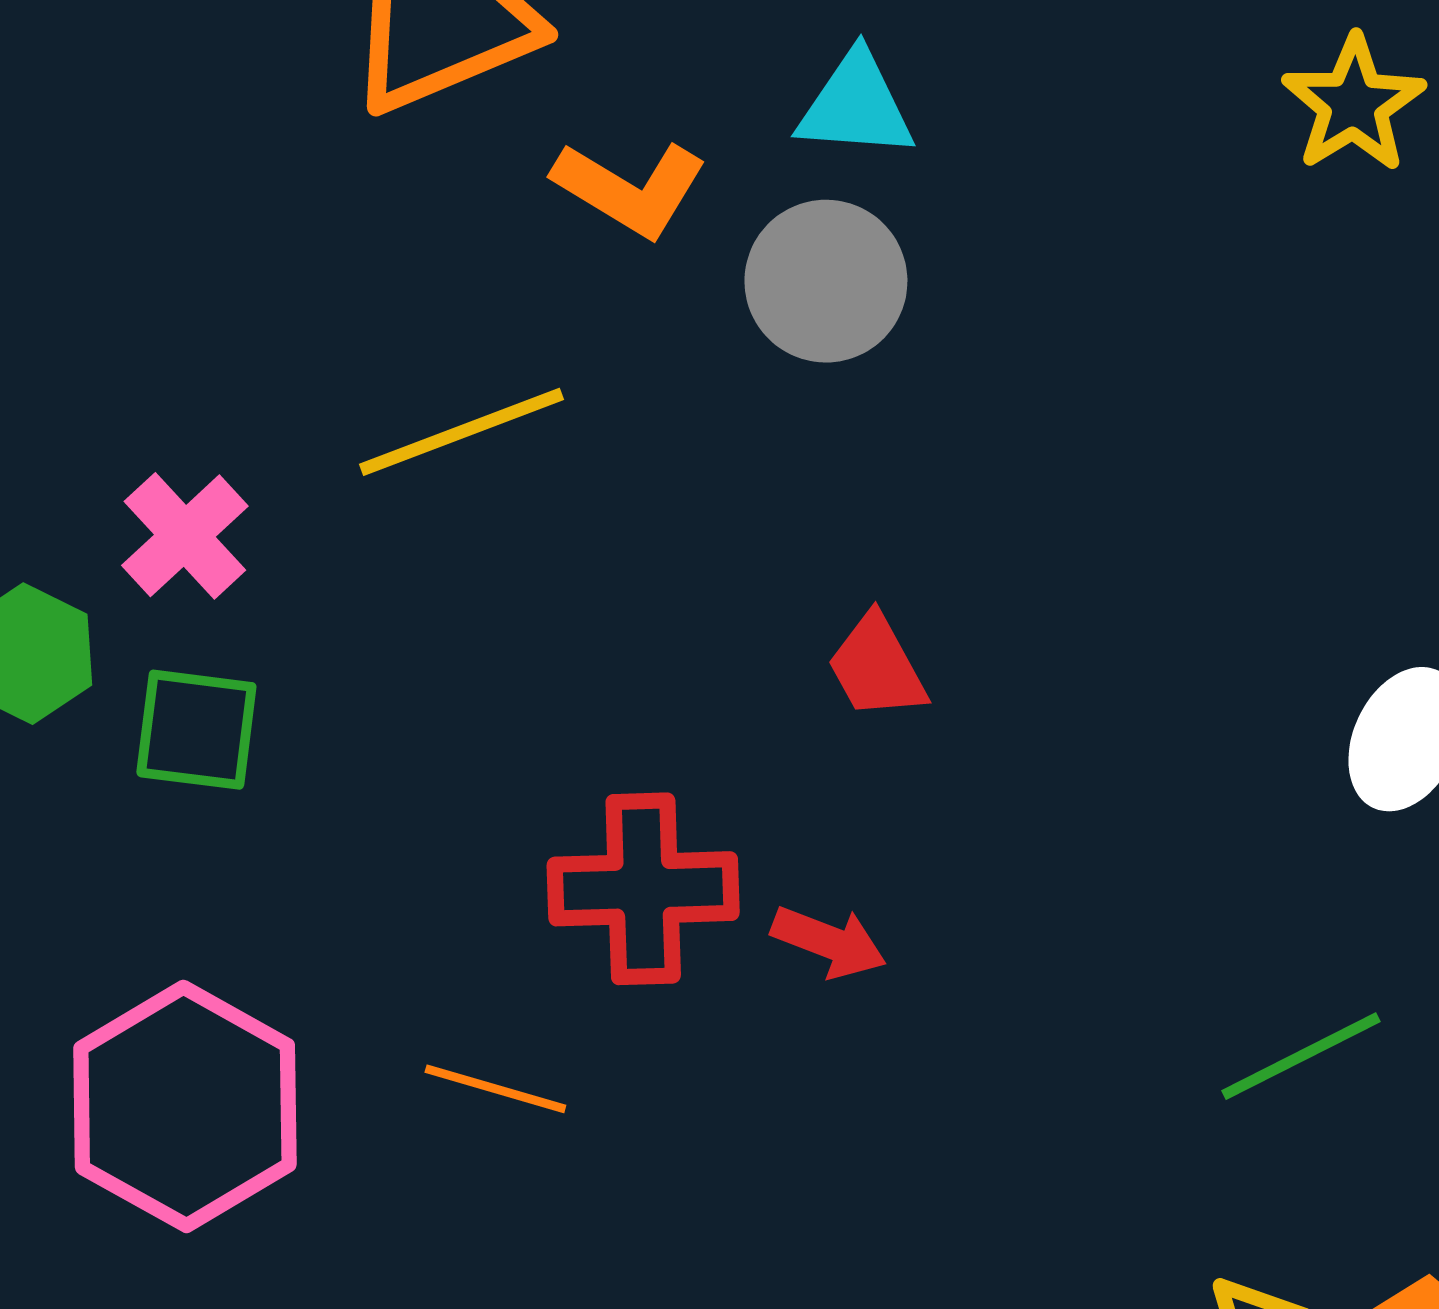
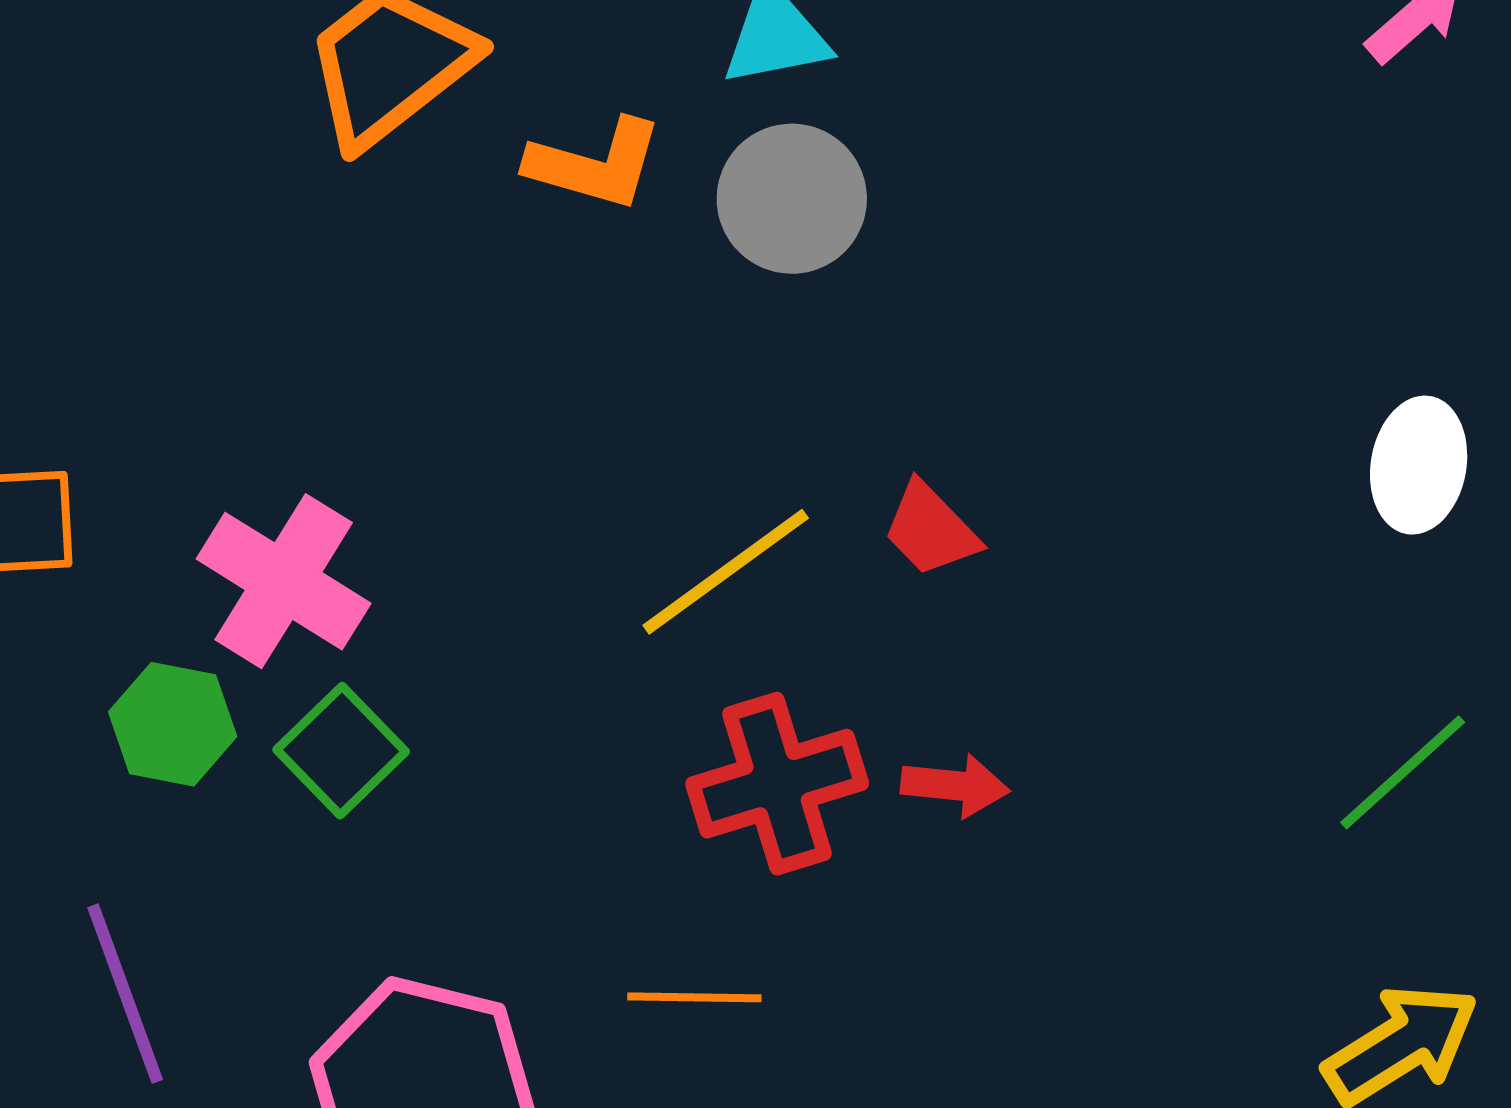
yellow line: (461, 432) -> (726, 572), moved
pink cross: (185, 536) -> (284, 581), size x1.4
green square: (196, 730) -> (341, 751), turned -36

